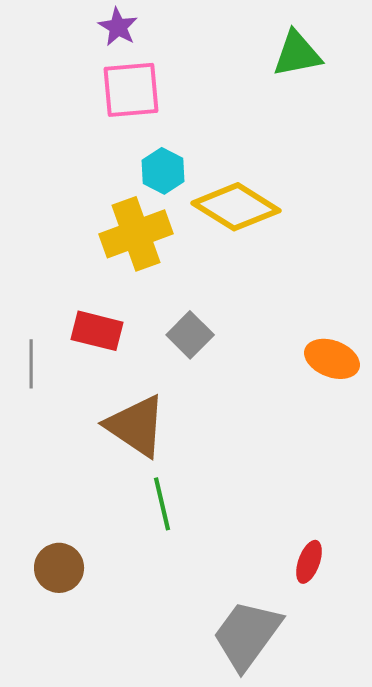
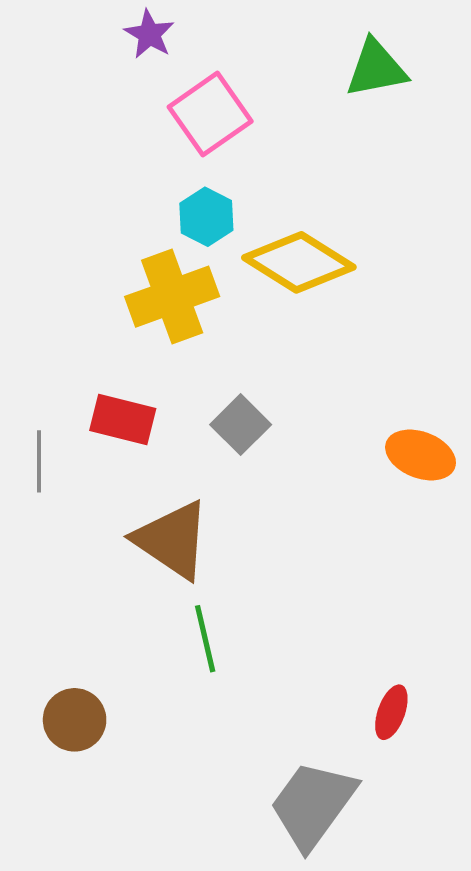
pink square: (131, 90) -> (210, 114), moved, turned -30

